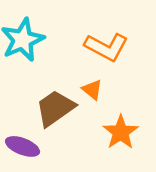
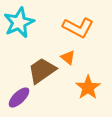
purple ellipse: (23, 146) -> (19, 97), turned -65

